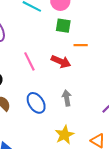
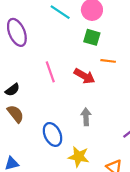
blue ellipse: (36, 103) -> (53, 134), moved
yellow star: (65, 135) -> (79, 157), turned 30

